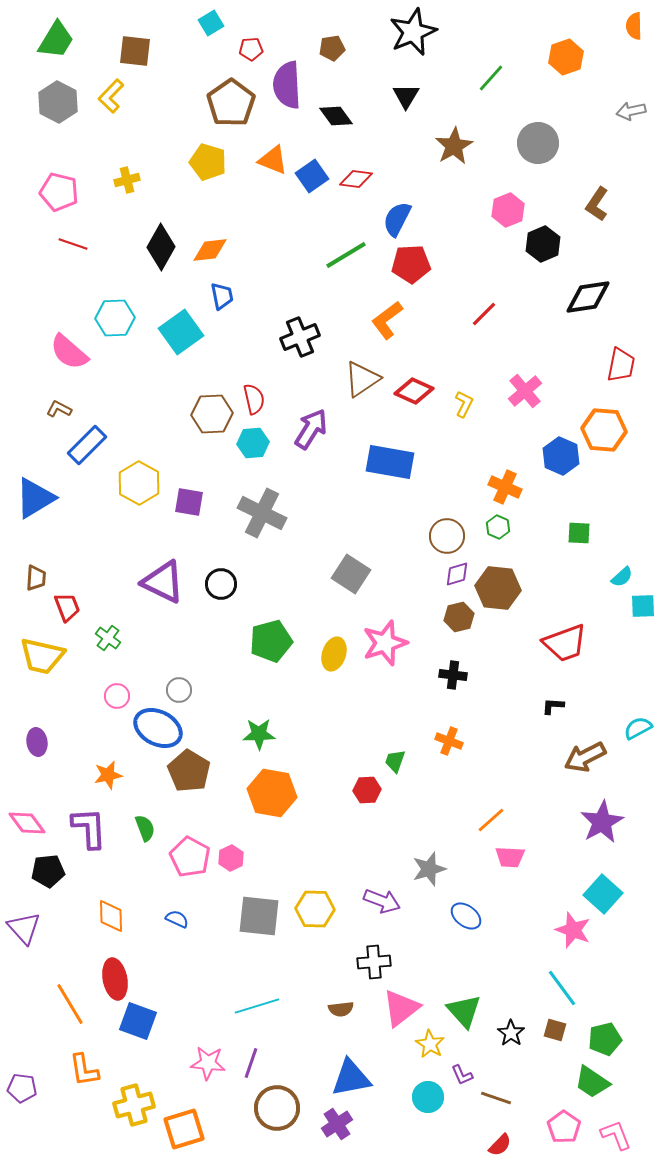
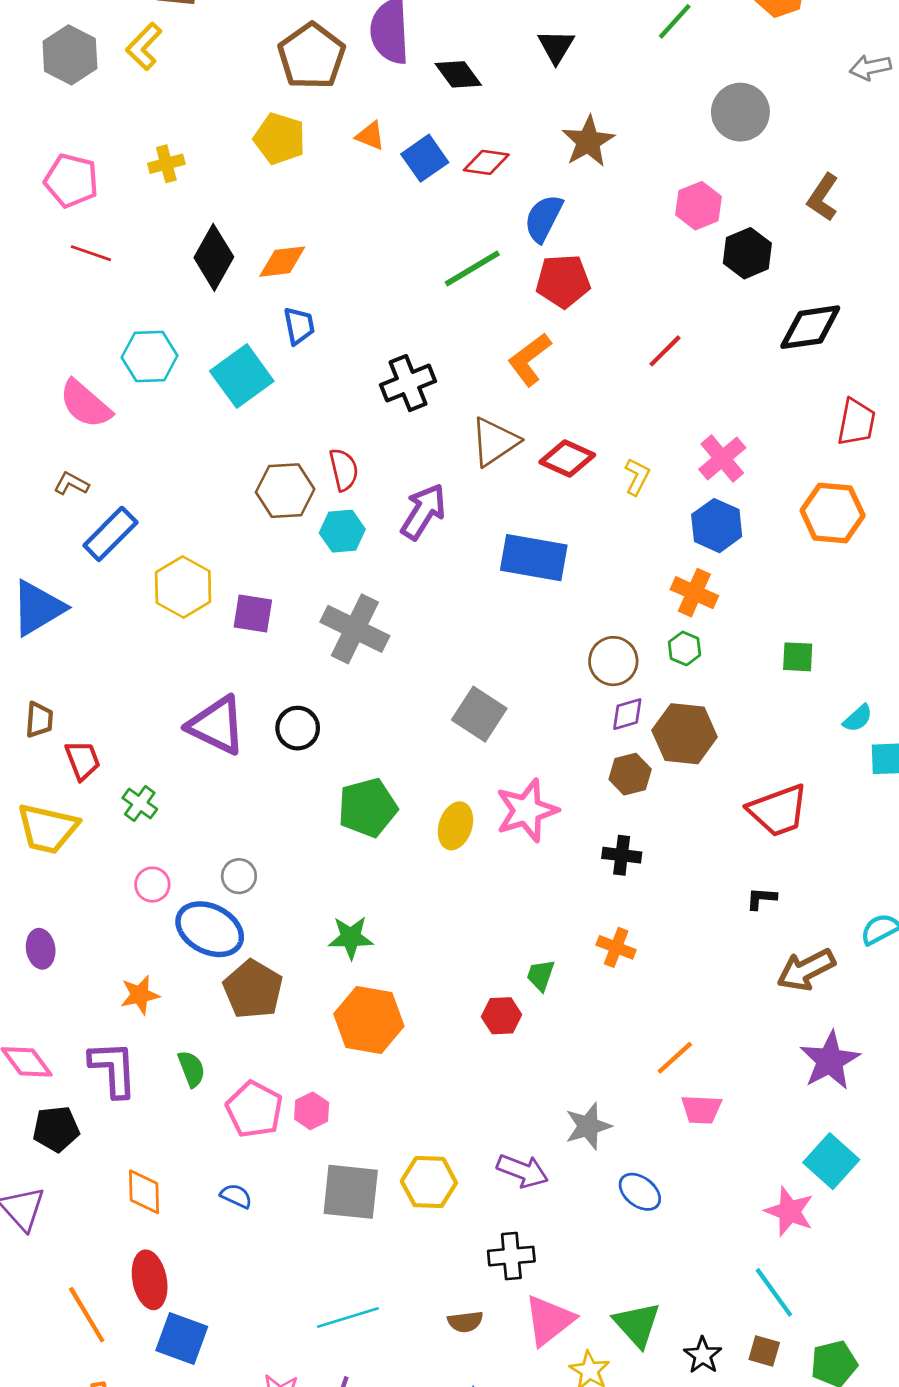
brown star: (454, 146) -> (588, 141), moved
orange triangle: (273, 160) -> (370, 136), size x0.7
blue hexagon: (561, 456) -> (717, 526), moved

